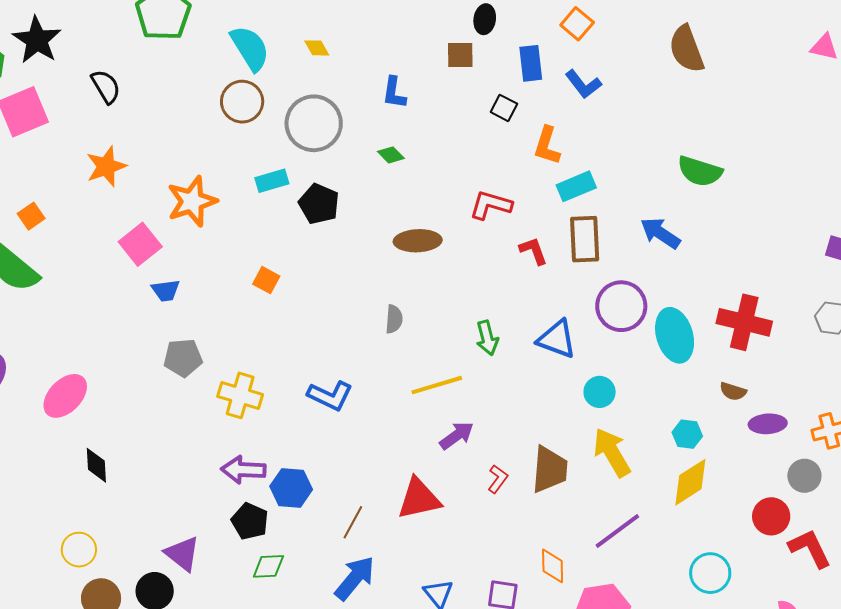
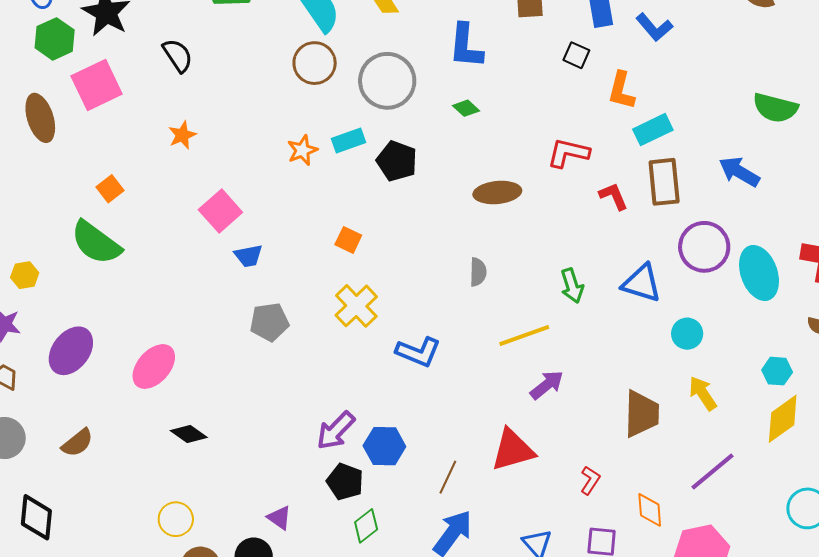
blue L-shape: (394, 93) -> (466, 46), size x1.4
orange star: (106, 166) -> (182, 135), size x0.7
orange star: (192, 201) -> (302, 150), moved, size x0.6
yellow cross: (240, 395) -> (356, 306), moved, turned 33
yellow arrow: (612, 452) -> (703, 393), size x0.7
black diamond: (96, 465) -> (189, 434), turned -48
purple arrow: (243, 470) -> (336, 431), turned -45
red L-shape: (498, 479) -> (590, 480), moved
purple triangle: (182, 554) -> (279, 518), size x0.7
green diamond: (268, 566) -> (366, 526), turned -32

